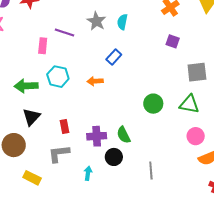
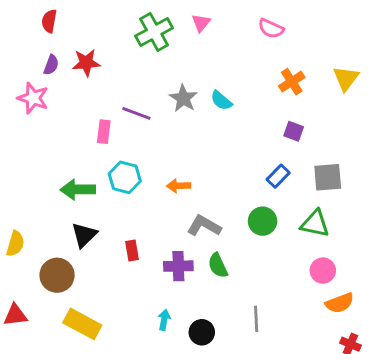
cyan semicircle: (122, 22) -> (221, 101), turned -63
blue rectangle: (114, 57) -> (278, 176), moved
gray L-shape: (59, 154) -> (204, 226), moved, turned 35
black circle: (114, 157) -> (202, 332), moved
yellow rectangle: (32, 178) -> (82, 324), size x1.4

